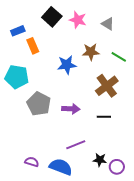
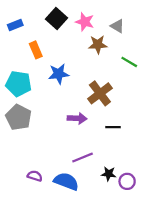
blue rectangle: (18, 31) -> (15, 25), moved
brown star: (91, 52) -> (98, 45), moved
blue star: (67, 65) -> (59, 74), moved
brown cross: (107, 86) -> (100, 93), moved
gray pentagon: (39, 104) -> (18, 117), moved

